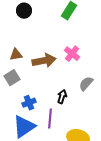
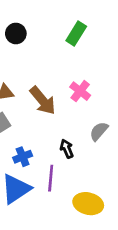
brown arrow: (44, 61) -> (43, 100), turned 60
black arrow: (62, 97) -> (67, 149), turned -40

